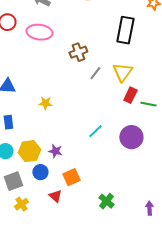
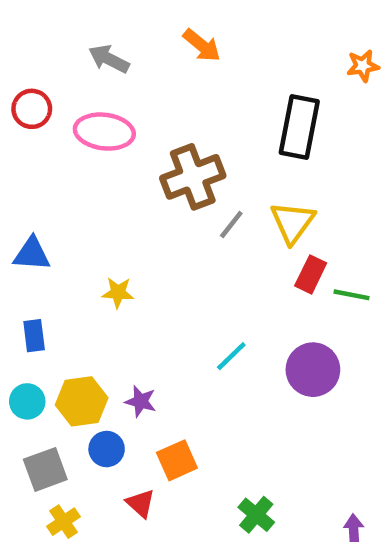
brown cross: (78, 52) -> (193, 177), size x1.5

